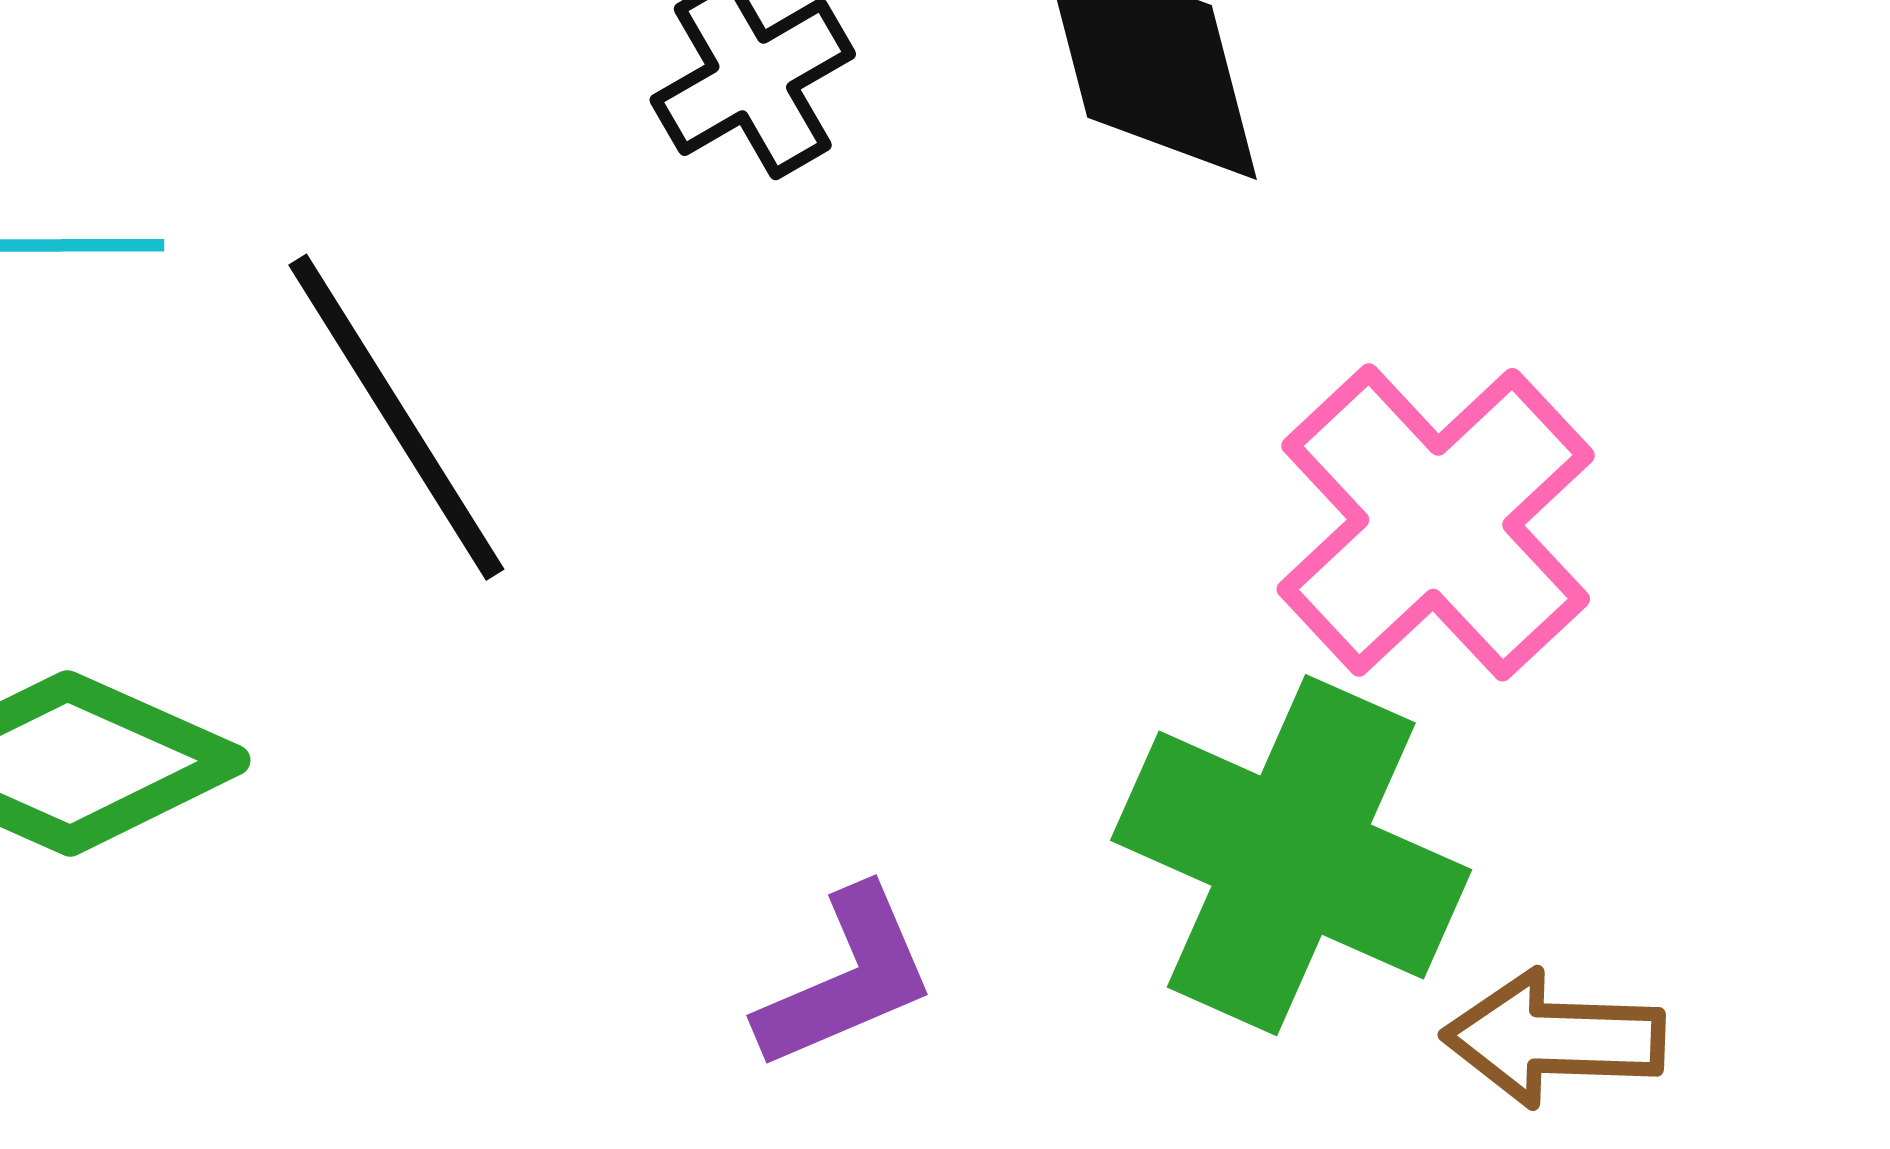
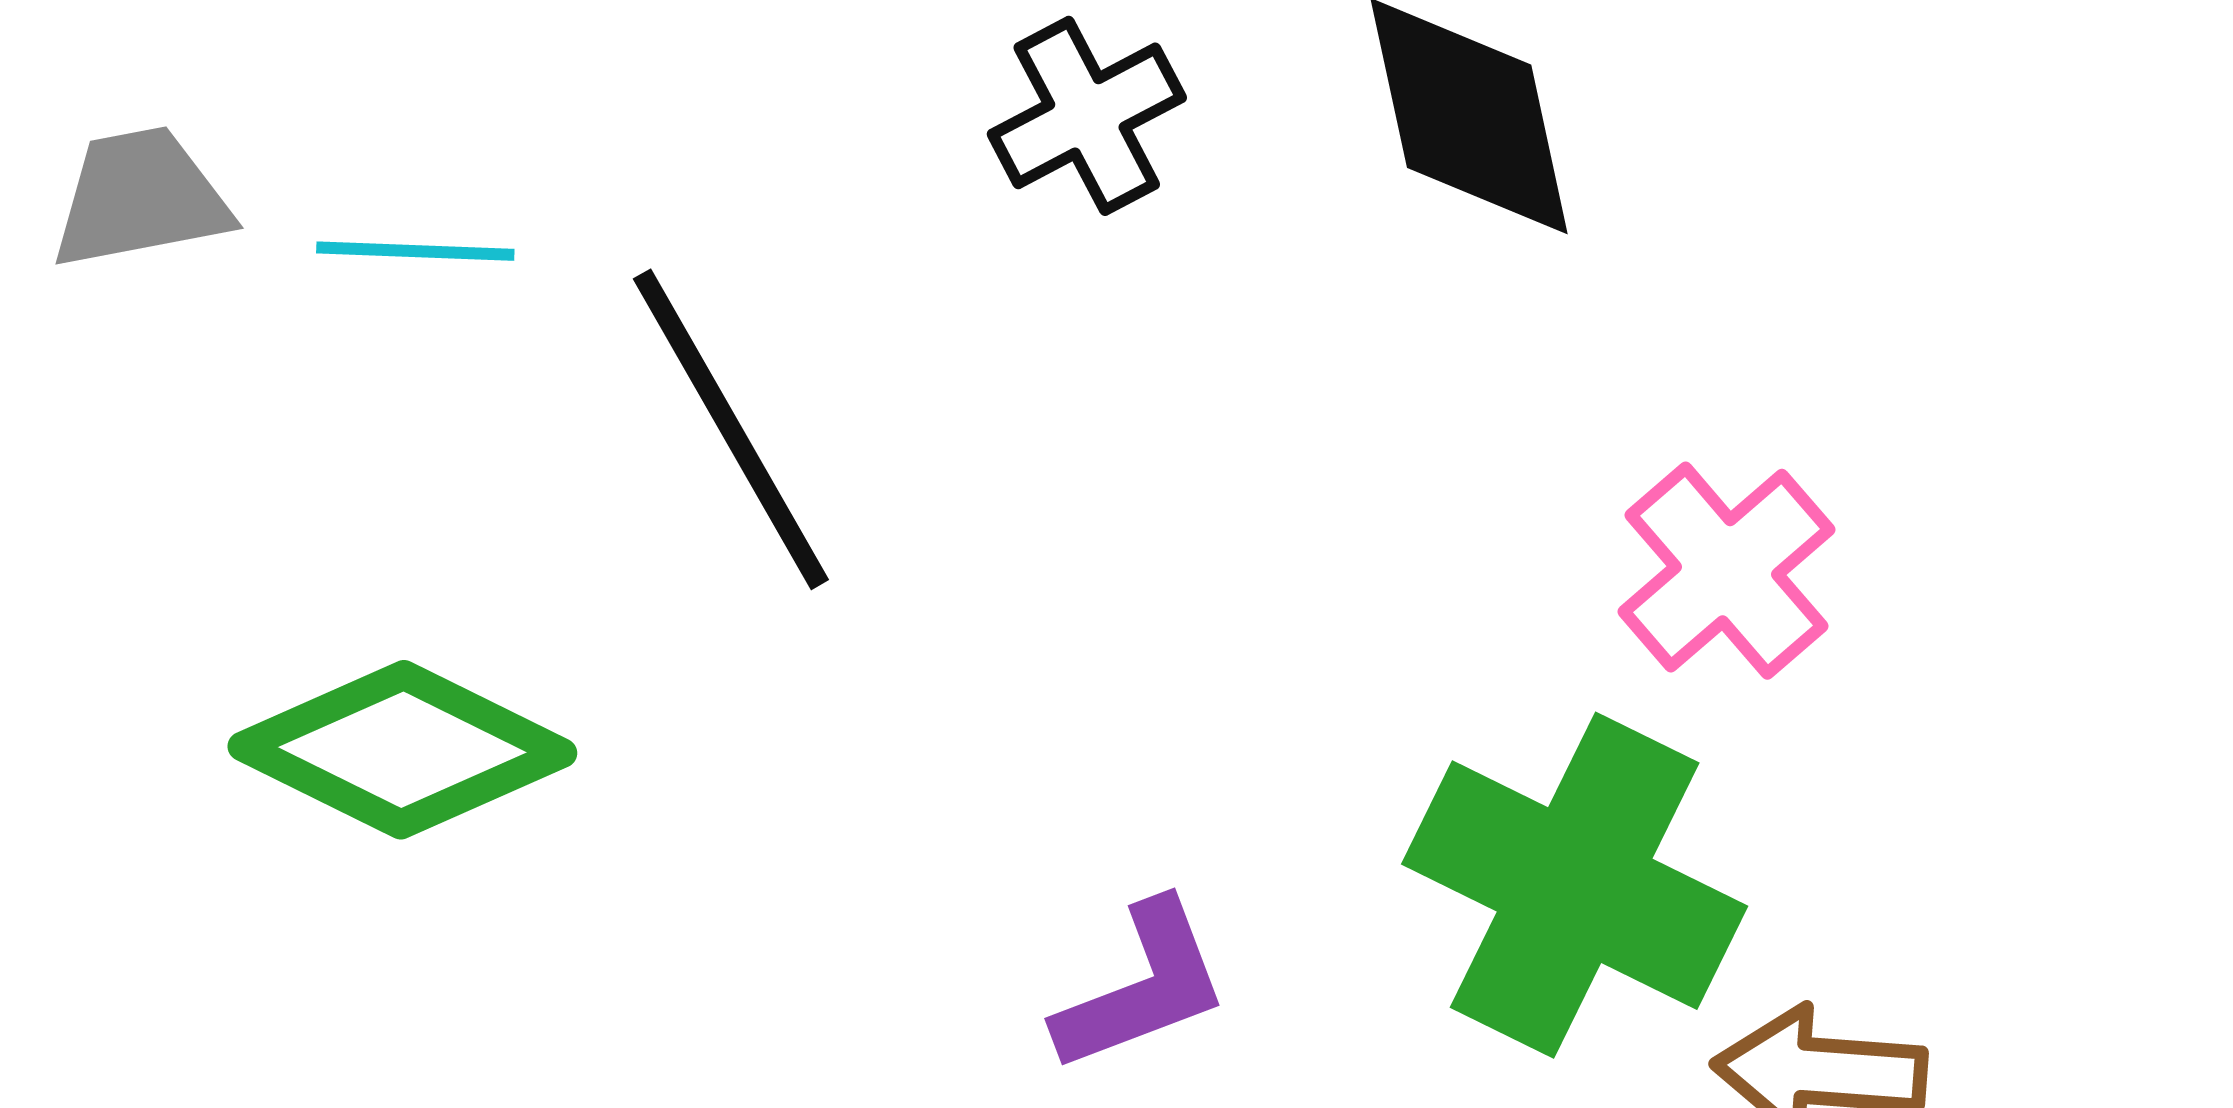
pink cross: (1436, 522) -> (1726, 571), size x0.7

